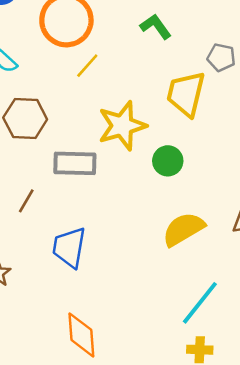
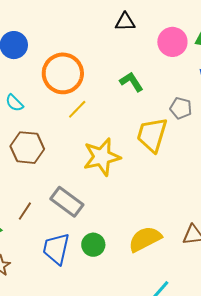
green circle: (168, 161) -> (93, 245), moved
gray rectangle: (75, 163) -> (67, 202), moved, turned 32

